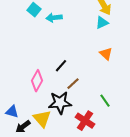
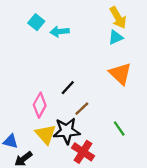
orange triangle: (106, 54) -> (120, 74), size x1.5
yellow triangle: (42, 119) -> (46, 134), moved
red cross: (85, 121) -> (83, 152), moved

